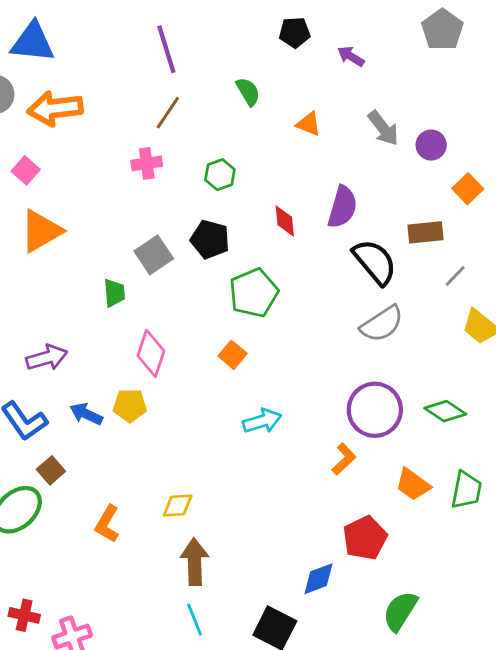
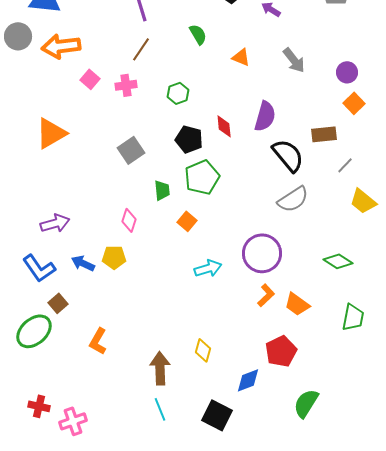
purple circle: (431, 145) -> (347, 72), moved
pink square: (26, 170) -> (90, 79), moved
black pentagon: (210, 239) -> (189, 139), moved
green trapezoid: (114, 293) -> (162, 190), moved
pink diamond: (151, 353) -> (129, 220), size x0.7
purple circle: (375, 410) -> (262, 253), moved
orange trapezoid: (413, 484) -> (297, 304), moved
yellow diamond: (178, 506) -> (203, 350), moved, turned -70

